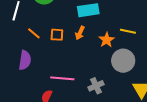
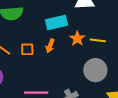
orange star: (107, 40) -> (77, 39), moved

